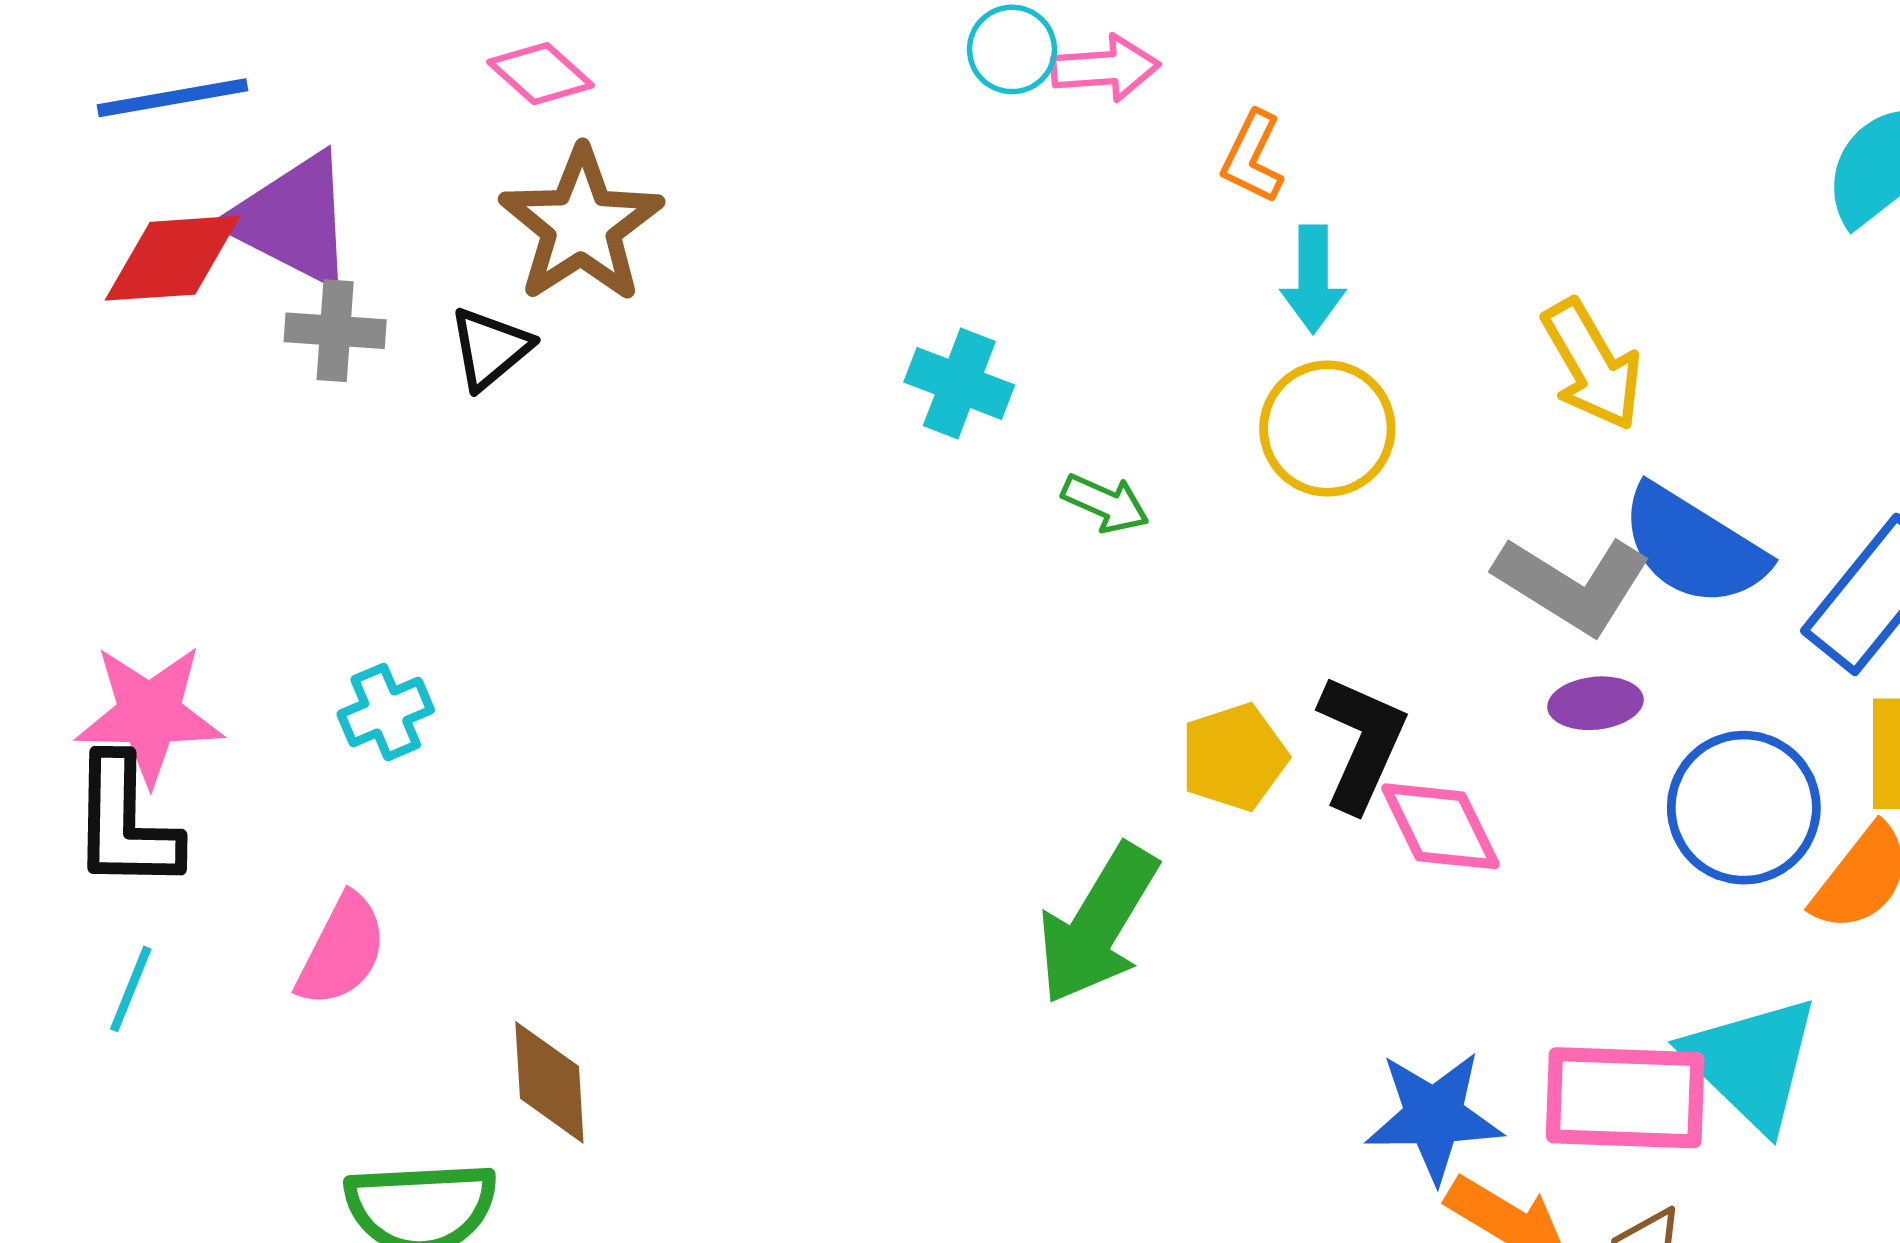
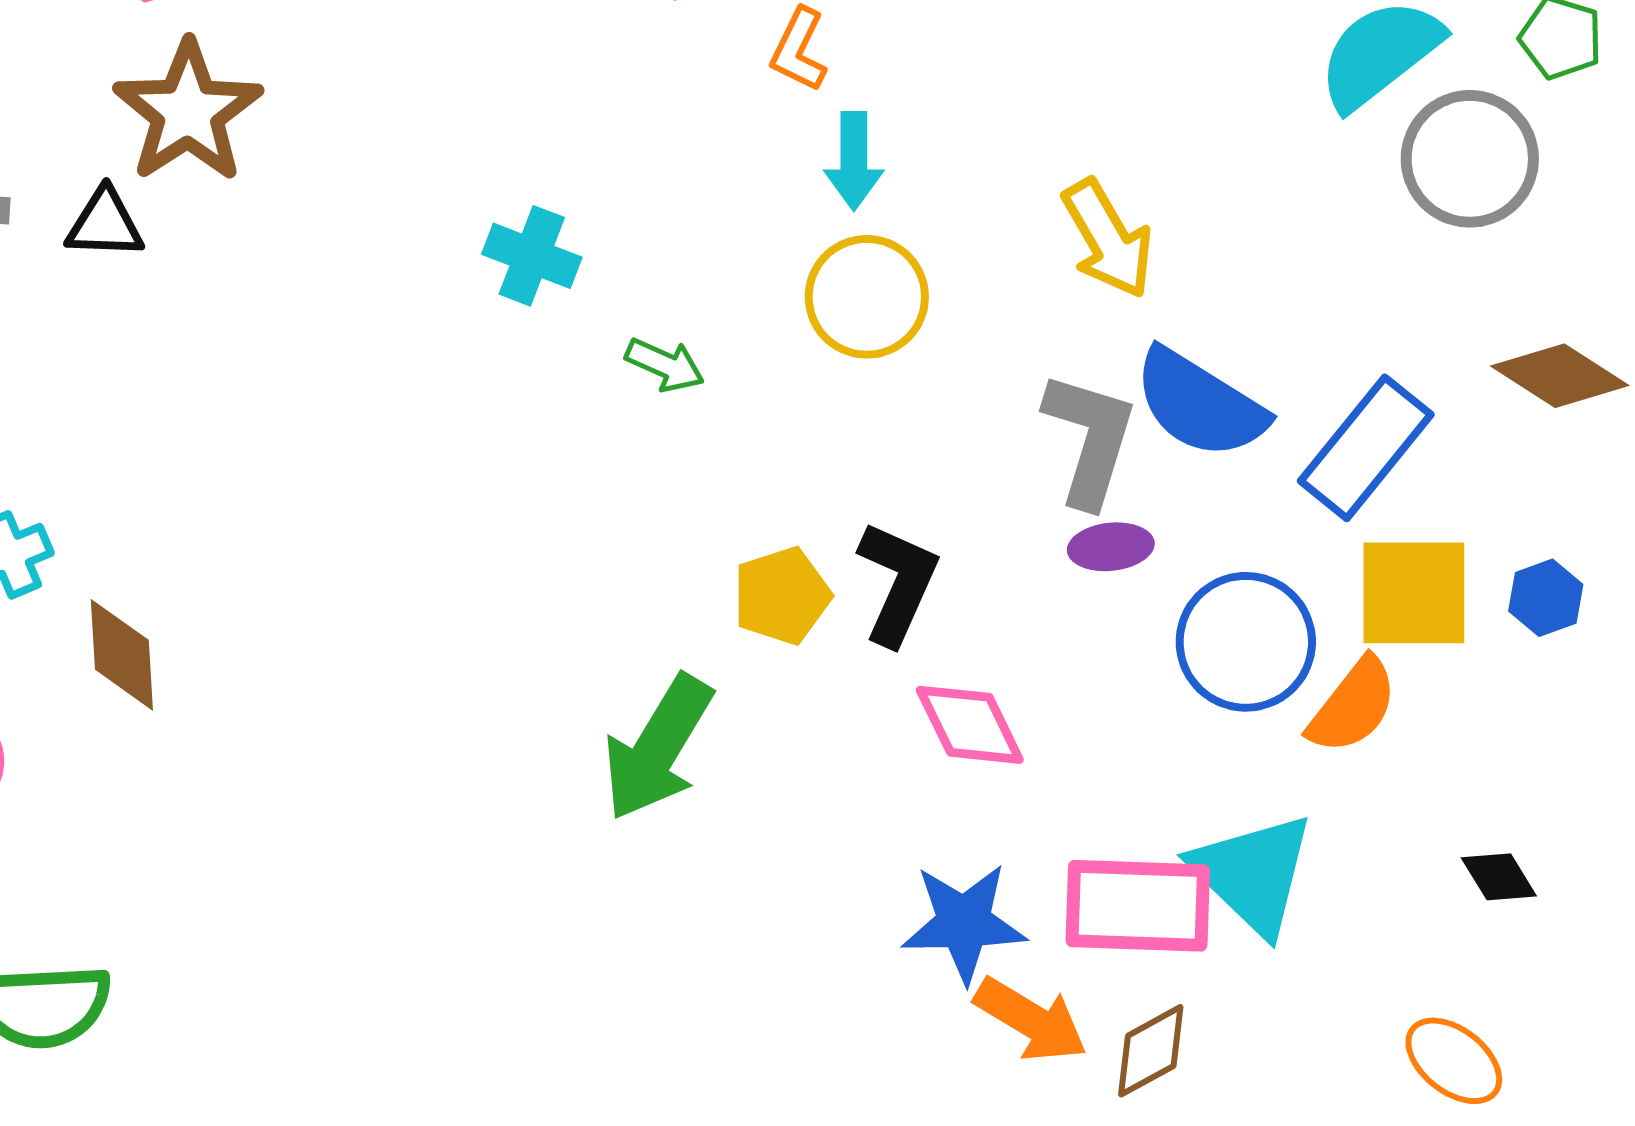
black triangle: (490, 348) -> (105, 224), turned 42
gray L-shape: (1572, 585) -> (1090, 439), turned -105
pink diamond: (1441, 826) -> (970, 725), moved
brown diamond: (549, 1082) -> (122, 655), moved

